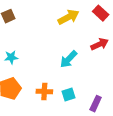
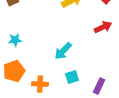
cyan arrow: (68, 59) -> (63, 51), moved
orange cross: (44, 91) -> (40, 84), moved

